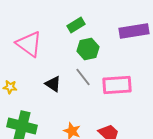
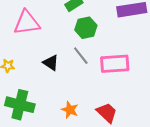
pink triangle: (29, 44) -> (27, 23), turned -44

